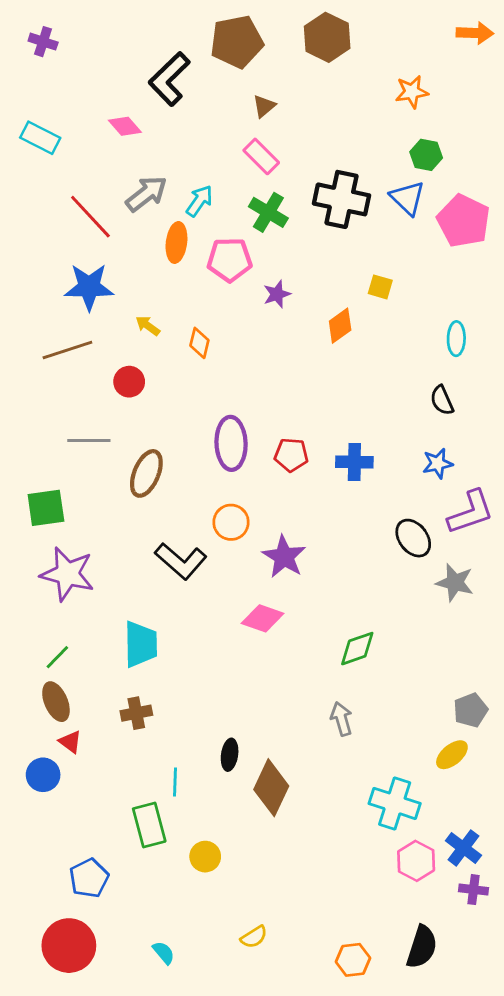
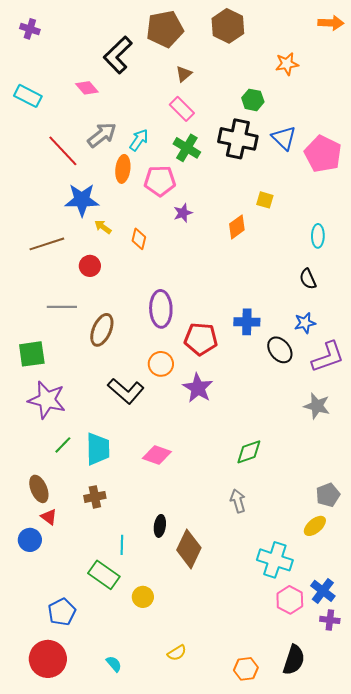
green hexagon: (426, 155) -> (253, 100), moved
blue star: (89, 287) -> (82, 200), moved
purple star: (277, 294) -> (183, 213), moved
red pentagon: (291, 455) -> (201, 339), moved, size x1.4
black ellipse: (413, 538) -> (280, 350), moved
pink diamond: (263, 618) -> (157, 455), moved
green line: (57, 657) -> (63, 445), moved
green rectangle: (149, 825) -> (104, 575), turned -40

